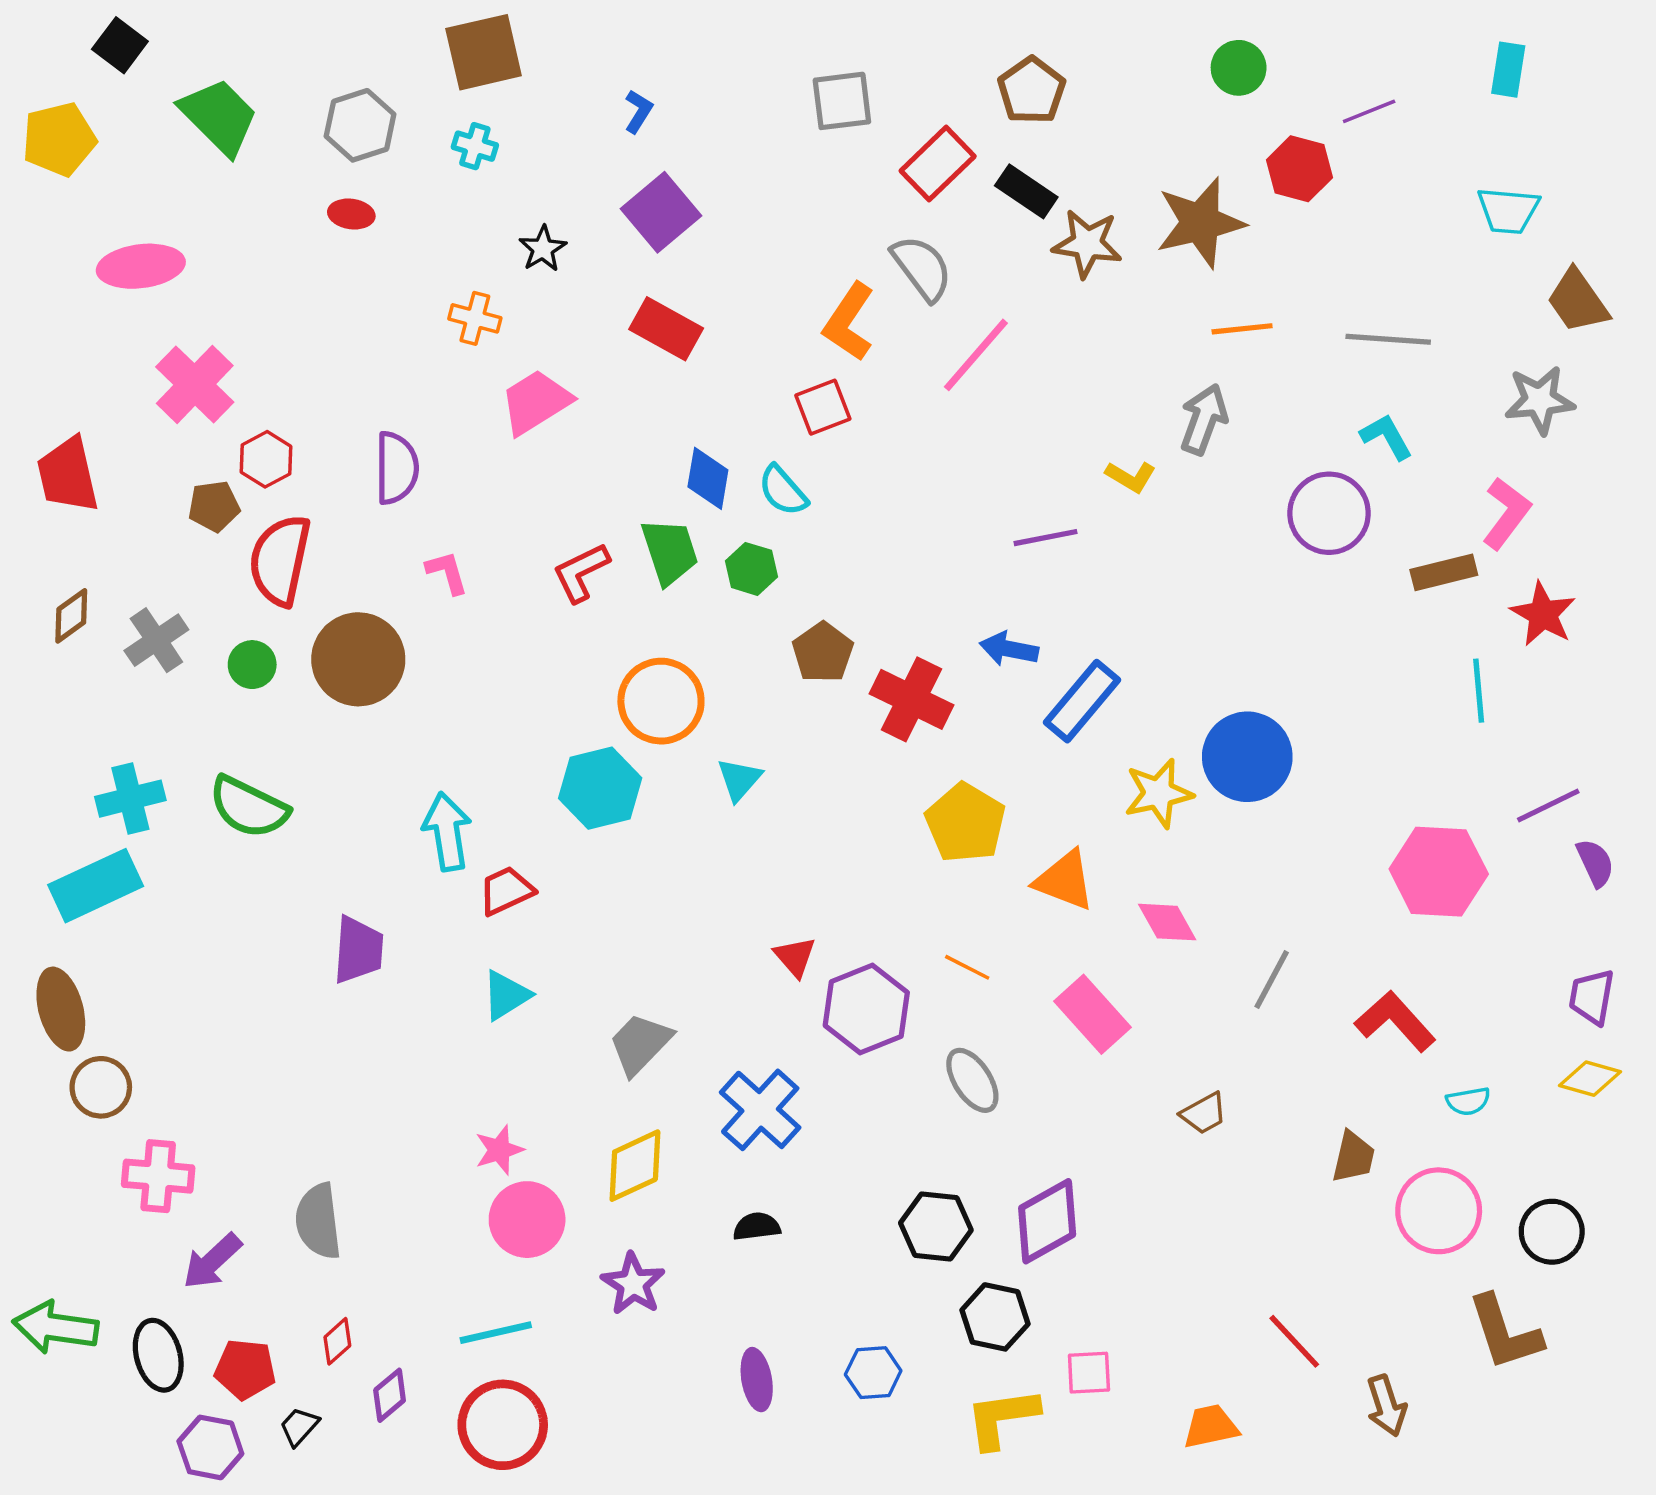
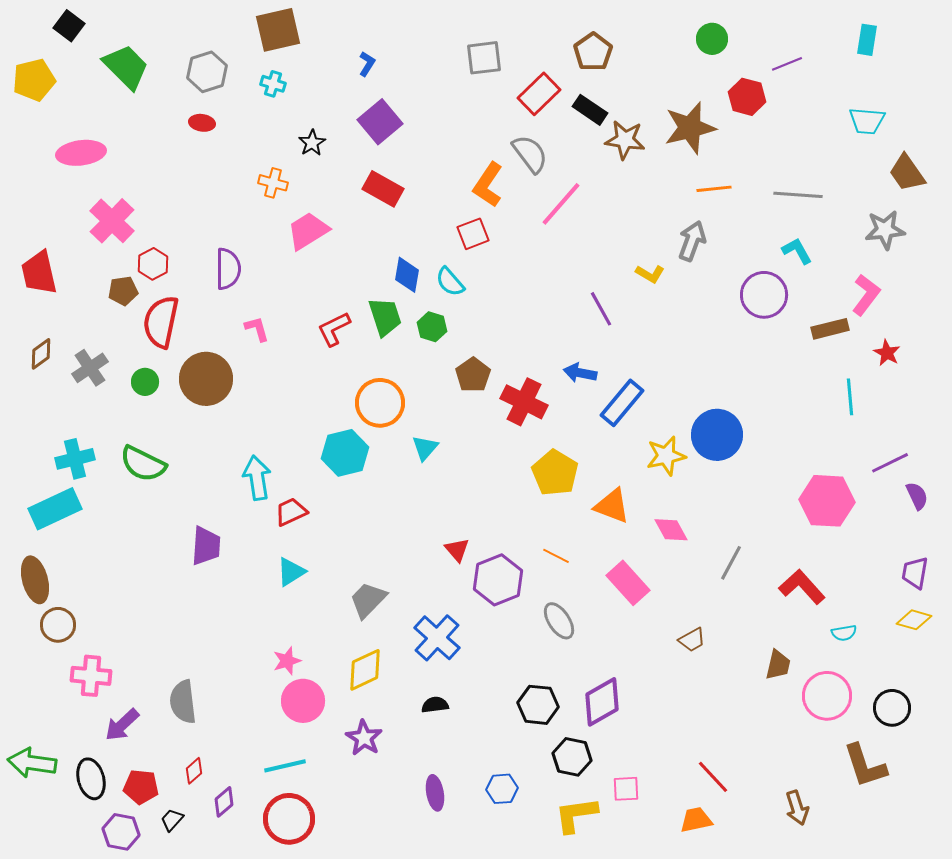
purple line: (1045, 538) -> (601, 309), turned 72
red star: (1543, 614) -> (887, 353), size x0.7
red line: (1294, 1341) -> (713, 777), moved

